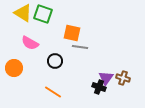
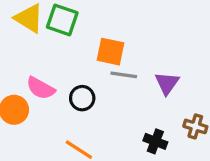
pink semicircle: (30, 43) -> (41, 88), moved
purple triangle: (106, 78) -> (167, 83), moved

